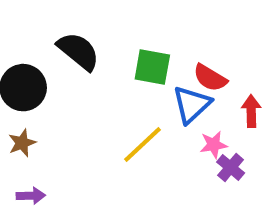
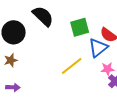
green square: (152, 67) -> (80, 27), turned -30

